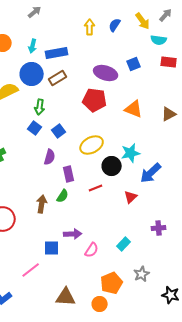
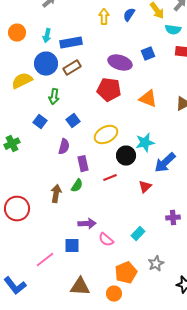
blue square: (35, 128) -> (40, 122), moved
blue square: (52, 248) -> (72, 246), moved
pink semicircle: (92, 250) -> (106, 240), turned 98

